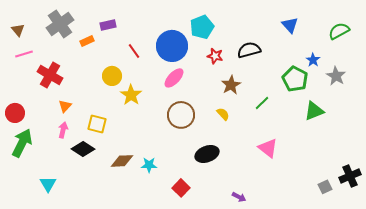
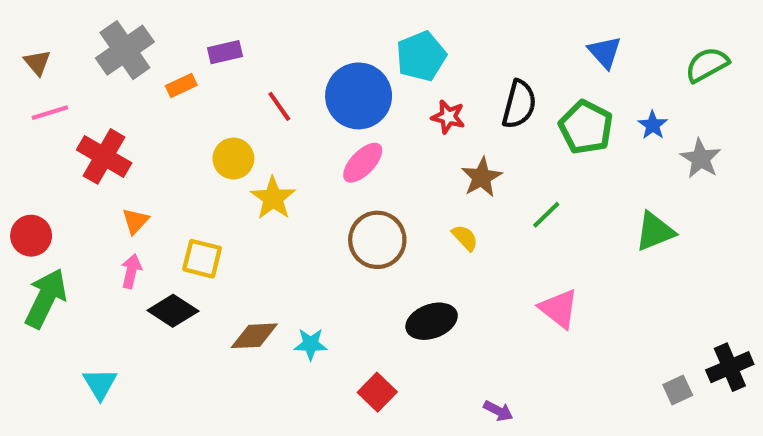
black semicircle: (249, 50) -> (519, 104), turned 120
green pentagon: (295, 79) -> (586, 127), moved

